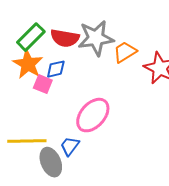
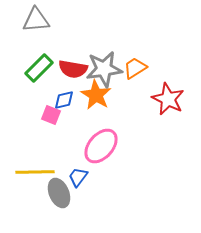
orange trapezoid: (125, 52) -> (135, 68), moved
orange star: (28, 64) -> (96, 95), moved

